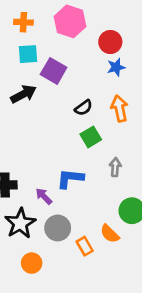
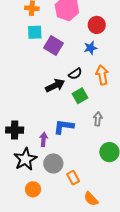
blue star: (116, 67) -> (91, 48), moved
black arrow: (23, 94) -> (55, 86), moved
purple arrow: (44, 196) -> (44, 139), turned 48
orange semicircle: (110, 234) -> (91, 199), moved

